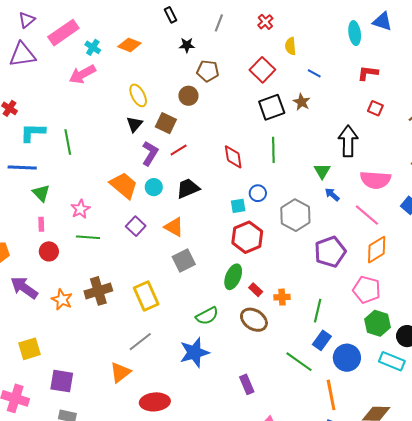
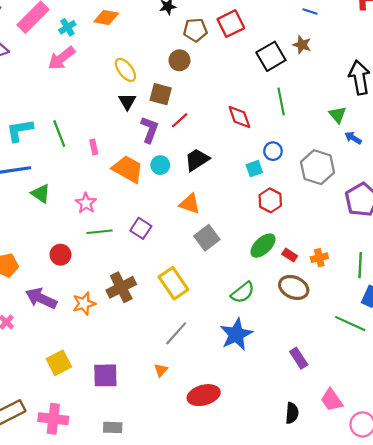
cyan cross: (93, 47) -> (67, 27), turned 35
red square: (262, 70) -> (231, 24), moved, turned 30
pink rectangle: (41, 224) -> (94, 147), moved
purple square: (136, 226) -> (141, 228), moved
red hexagon: (247, 237) -> (270, 200), size x0.7
green ellipse: (233, 277) -> (263, 246), turned 35
orange star: (62, 299) -> (84, 304), turned -30
orange triangle: (120, 372) -> (161, 370), size x0.6
purple square: (62, 381) -> (105, 375), moved

